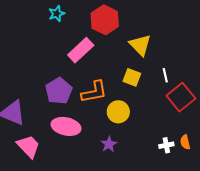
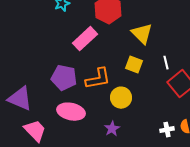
purple pentagon: (59, 91) -> (64, 78), turned -30

